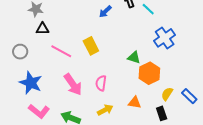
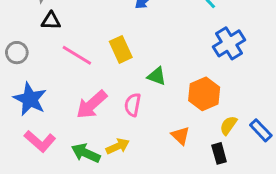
green triangle: (134, 57) -> (157, 76), moved
pink arrow: (73, 84) -> (92, 105), turned 80
orange triangle: (135, 103) -> (180, 136), turned 32
yellow arrow: (105, 110) -> (118, 146), moved

